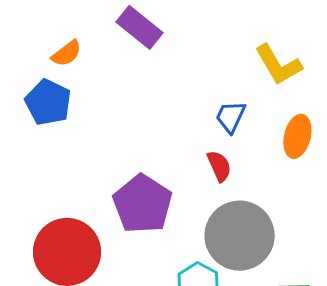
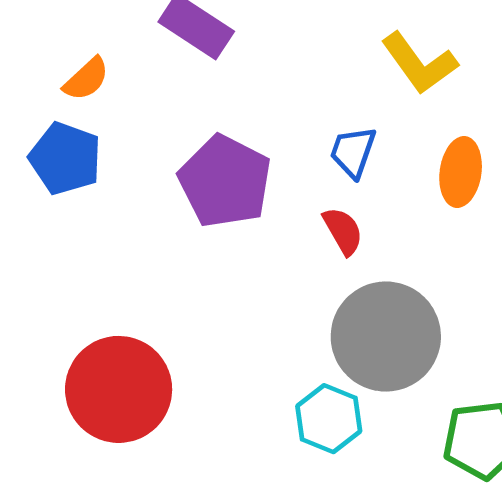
purple pentagon: (142, 204) -> (225, 181), moved

